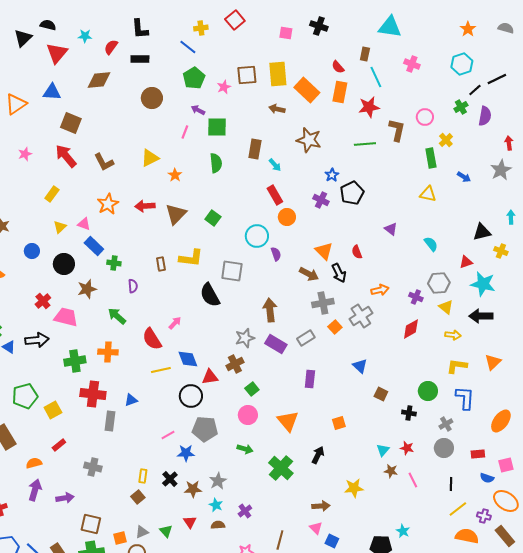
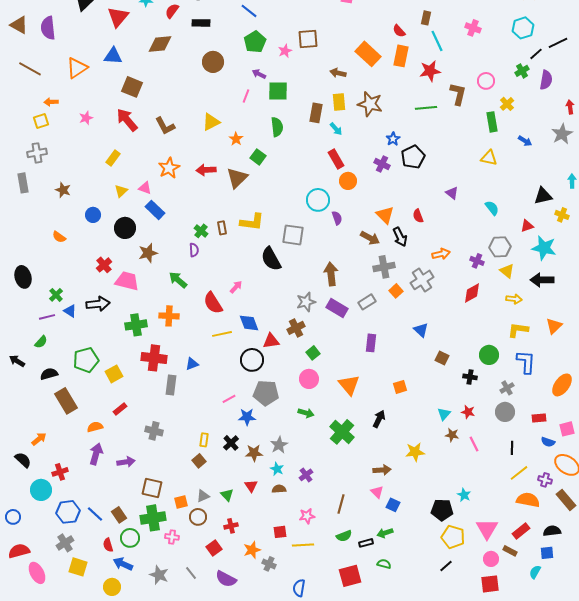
yellow rectangle: (278, 74) -> (339, 102), moved, size x0.7
green square: (213, 218) -> (258, 157), moved
green cross: (114, 263) -> (201, 231), moved, turned 32

